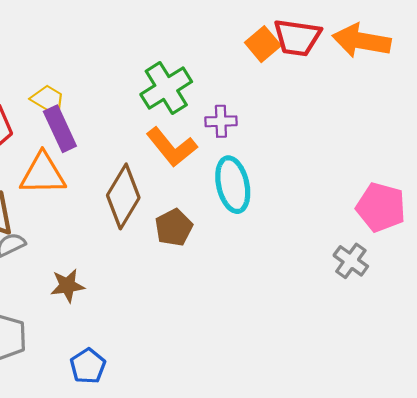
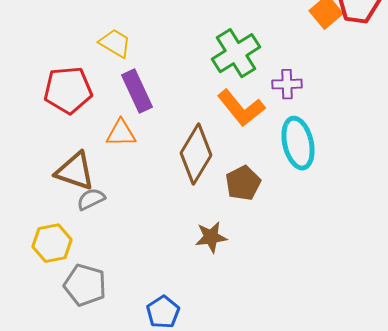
yellow trapezoid: (48, 100) -> (115, 43), moved
orange triangle: (43, 174) -> (121, 133), size x0.7
brown star: (67, 286) -> (211, 237), moved

